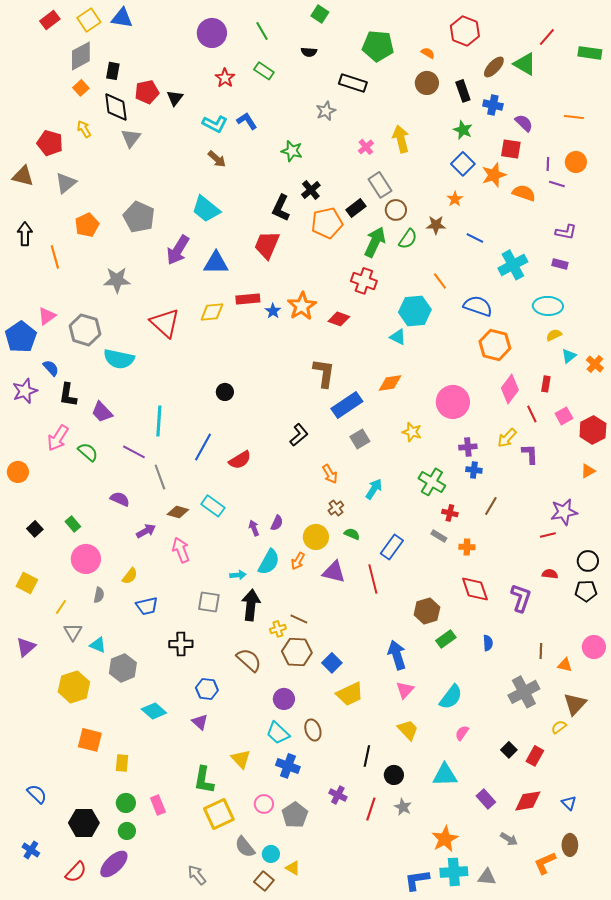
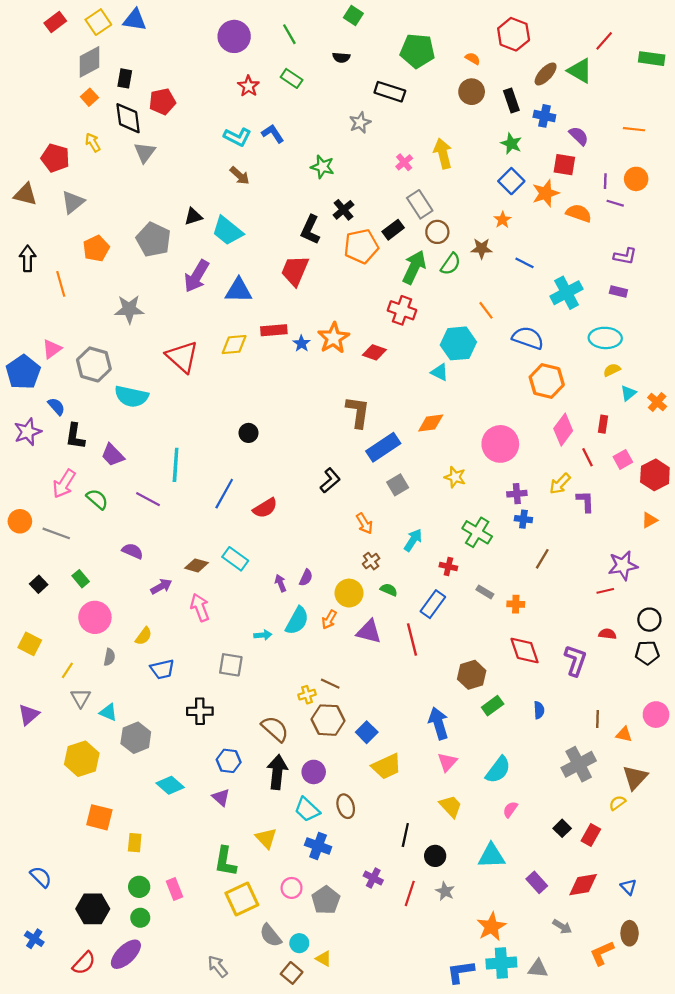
black triangle: (175, 98) -> (193, 216), moved, turned 36
gray line: (160, 477) -> (56, 533), moved, turned -50
red cross: (450, 513) -> (448, 567), moved
black arrow: (251, 605) -> (277, 772), moved

